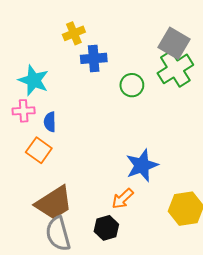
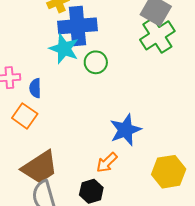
blue cross: (94, 58) -> (77, 26), size x1.5
cyan star: (34, 80) -> (64, 49), moved
green circle: (132, 85) -> (96, 62), moved

